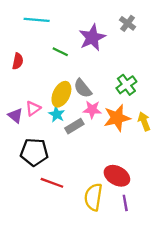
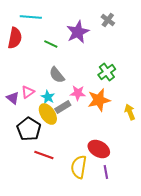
red semicircle: (18, 61) -> (15, 38), moved, size x1.5
gray semicircle: (83, 88) -> (57, 75), moved
yellow ellipse: (61, 94) -> (48, 114), moved, turned -60
yellow arrow: (144, 121) -> (130, 112), moved
black pentagon: (34, 152) -> (29, 129), turned 30

